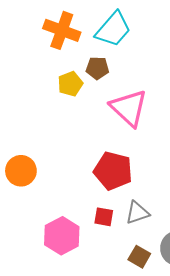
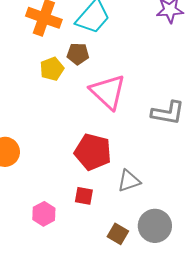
gray triangle: (137, 213) -> (129, 181), moved
pink hexagon: (62, 236) -> (44, 214), size x0.7

